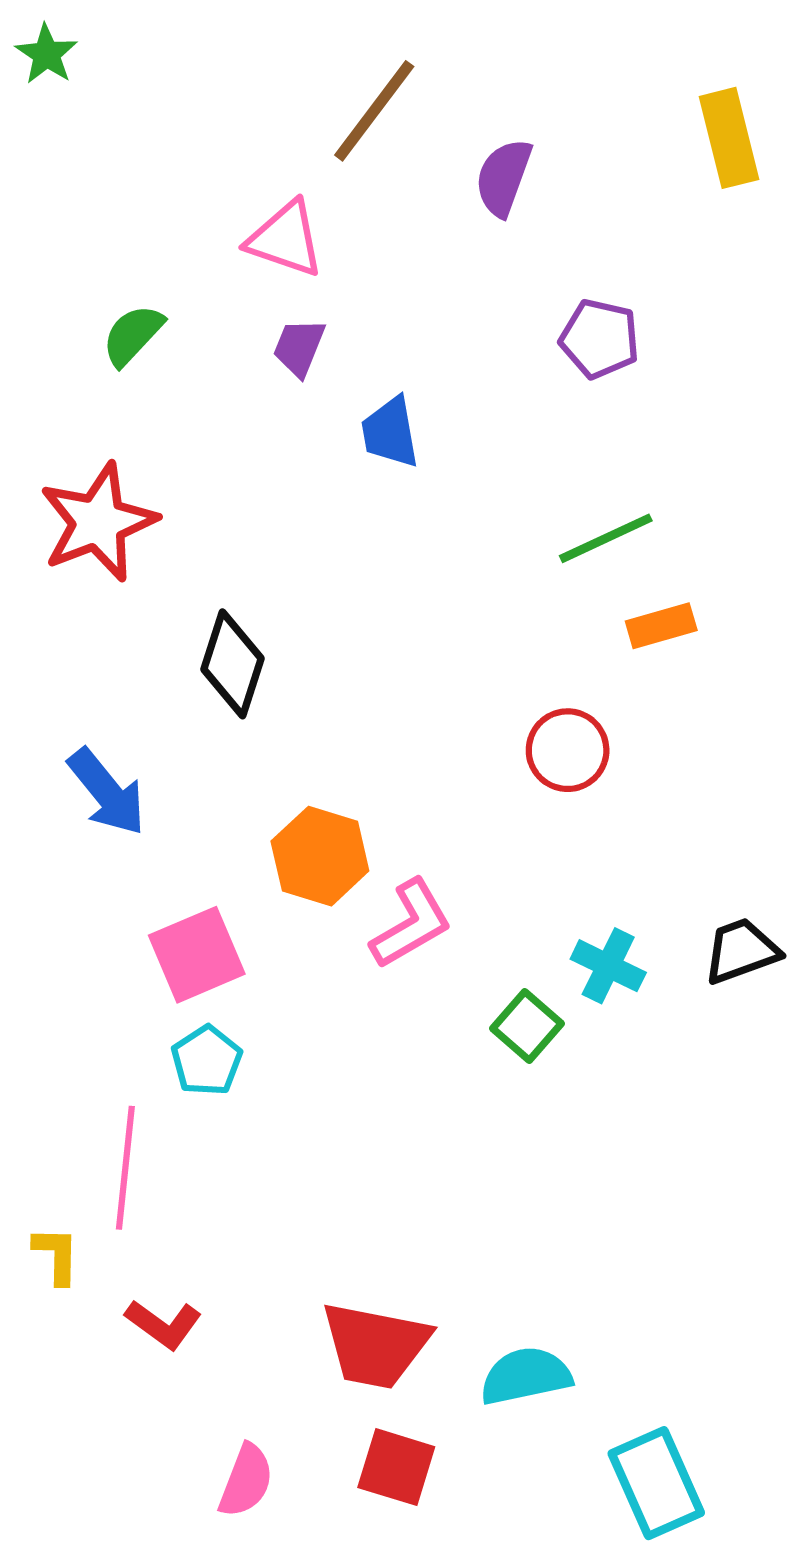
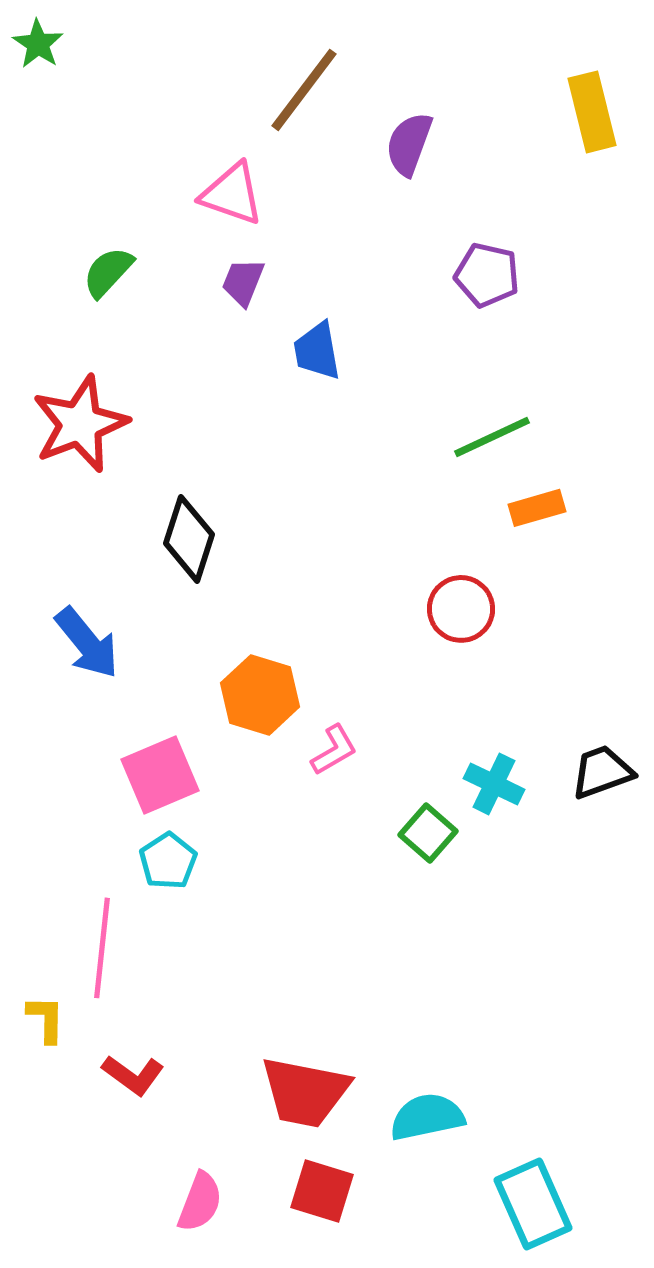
pink L-shape: (411, 924) -> (334, 750), size x0.7

